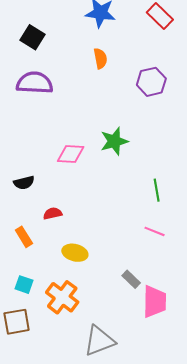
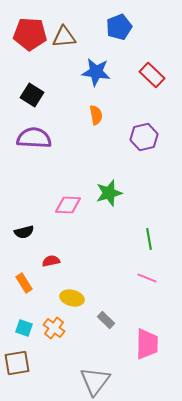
gray rectangle: (131, 279) -> (106, 320), moved
orange cross: (62, 297) -> (54, 328), moved, size x0.7
gray triangle: (99, 341) -> (95, 381), turned -32

